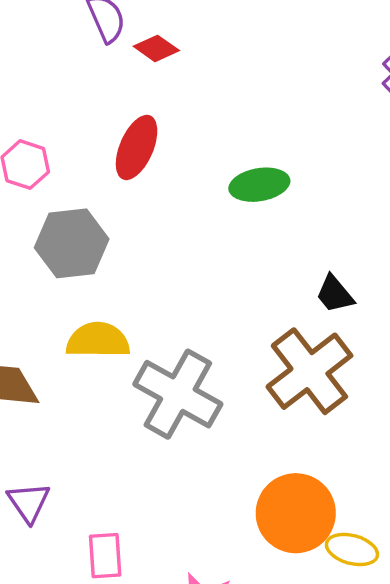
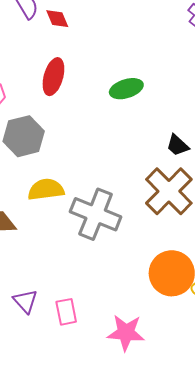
red diamond: (156, 48) -> (57, 19), turned 40
purple triangle: (29, 502) -> (25, 301), moved

